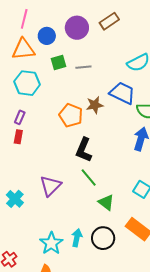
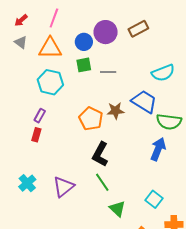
blue circle: (47, 36) -> (84, 42), moved
cyan cross: (15, 199) -> (27, 183), moved

